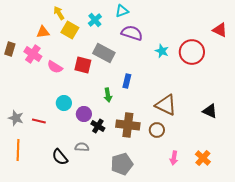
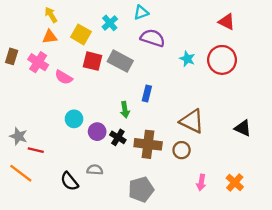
yellow arrow: (59, 13) -> (51, 15), moved
red triangle: (220, 30) -> (227, 22), moved
red square: (83, 65) -> (93, 61), moved
red line: (39, 121) -> (36, 150), moved
black cross: (98, 126) -> (118, 137), moved
orange line: (18, 150) -> (21, 173), turned -55

